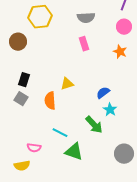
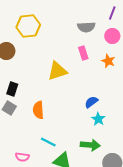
gray semicircle: (86, 18) -> (86, 27), moved
pink rectangle: (84, 44) -> (83, 53), moved
yellow triangle: (67, 84) -> (57, 71), moved, size x1.5
green arrow: (94, 125) -> (90, 145), moved, turned -42

